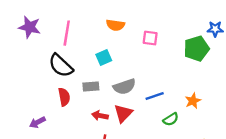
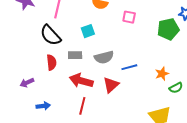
red triangle: (123, 113) -> (111, 85), moved
red arrow: (100, 116) -> (81, 81), size x1.6
green semicircle: (171, 119) -> (176, 88), moved

